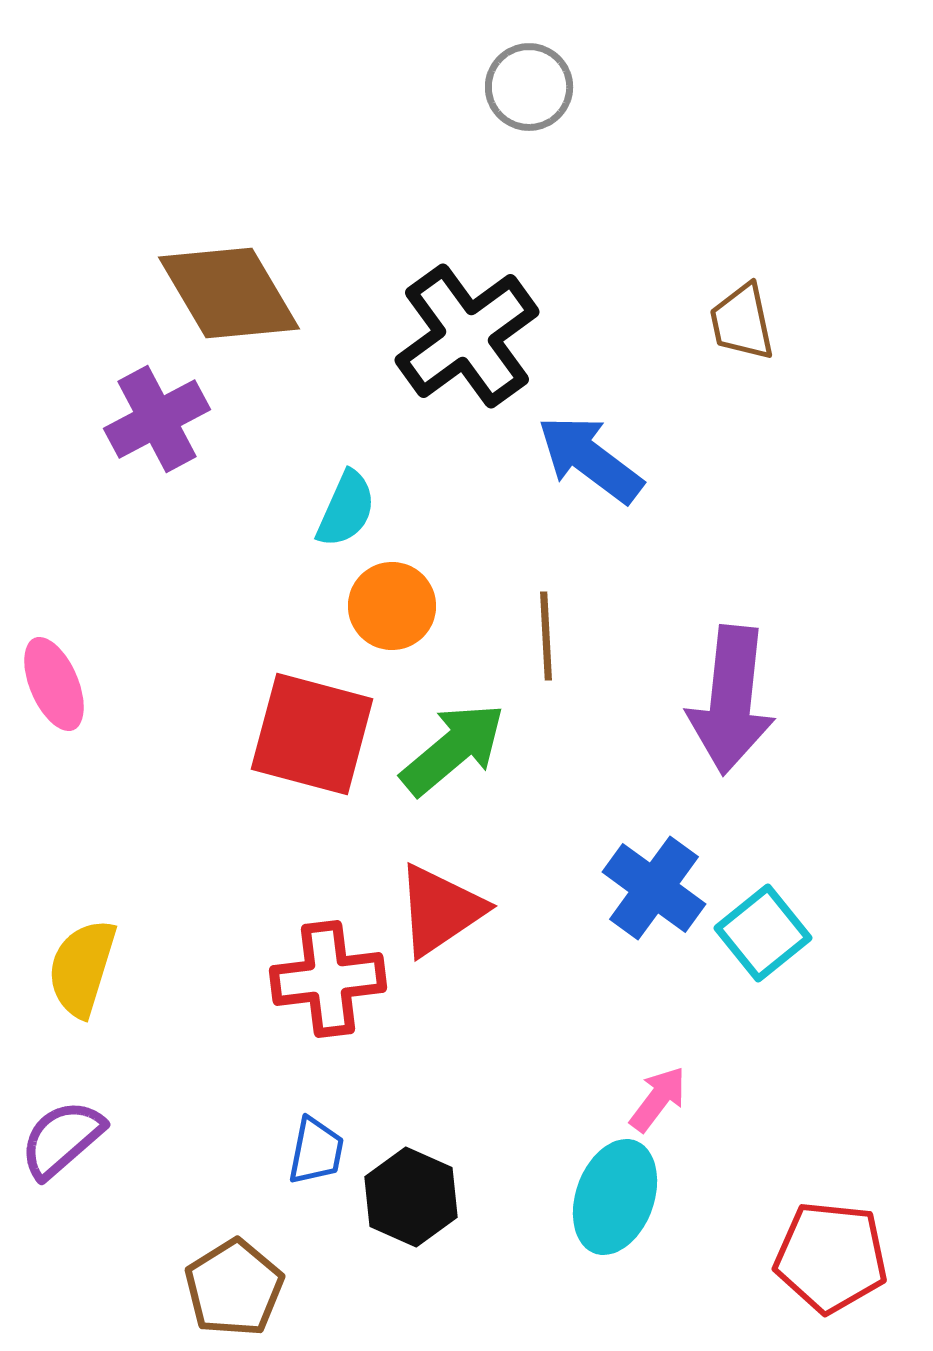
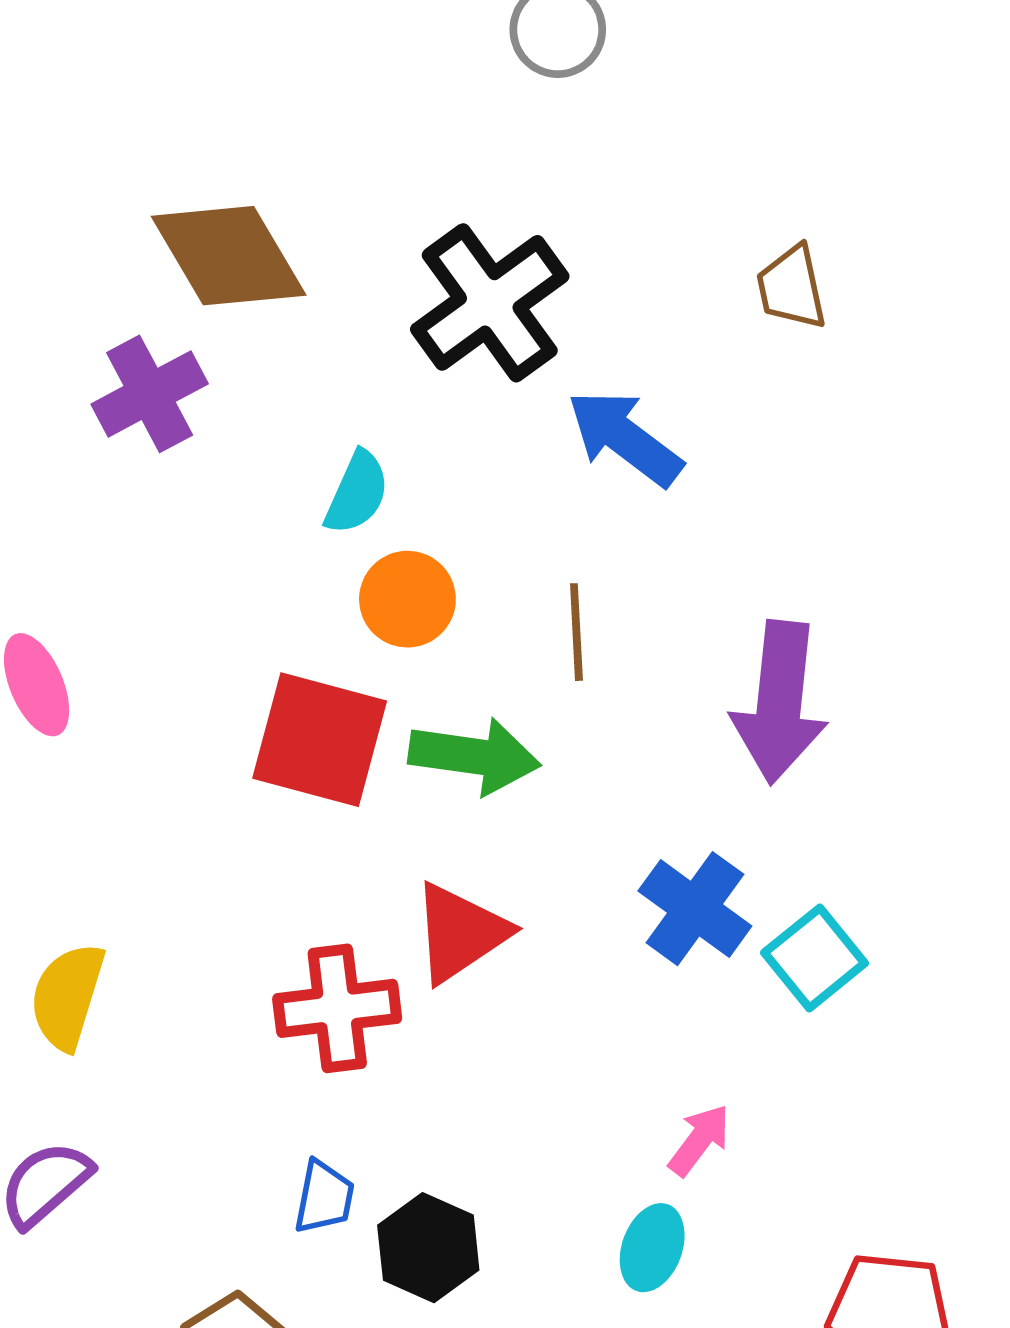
green arrow: (453, 749) -> (474, 756), turned 48
cyan ellipse: (615, 1197) -> (652, 1248), size x0.7

